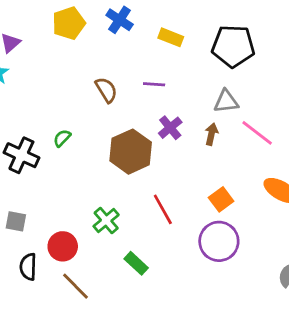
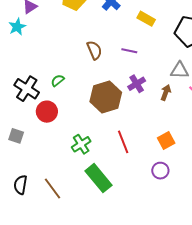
purple circle: (219, 241) -> (160, 171), size x0.6
red circle: (63, 246) -> (47, 112), moved
green rectangle: (136, 263) -> (98, 178), size x1.6
black semicircle: (28, 267) -> (21, 185), moved

